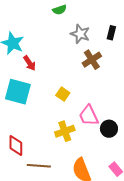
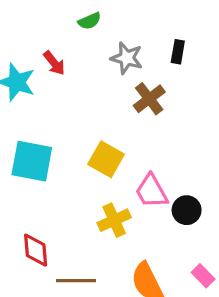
red arrow: (30, 63) -> (54, 63), moved
yellow square: (63, 94) -> (106, 159), size x1.5

